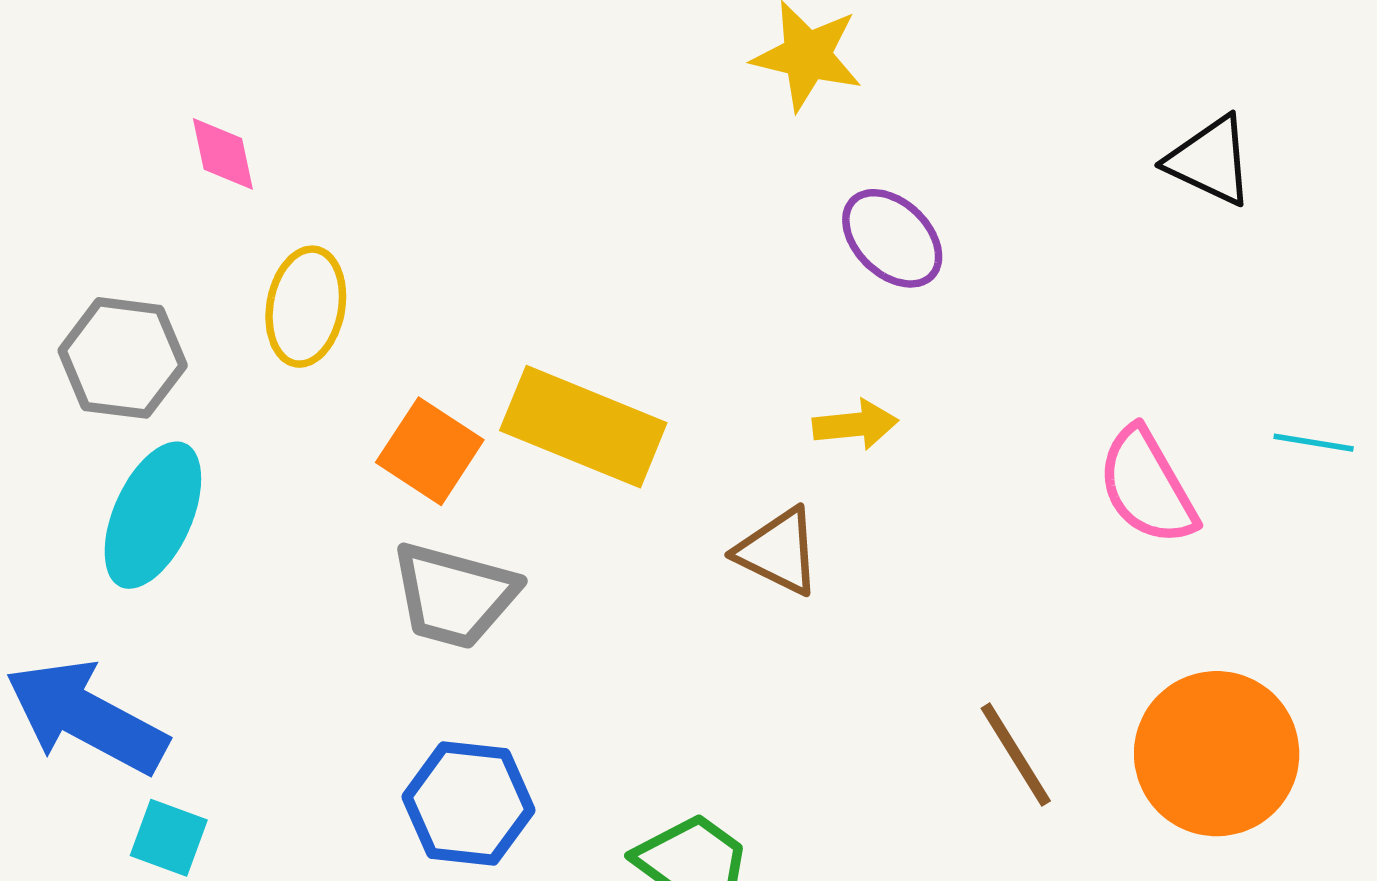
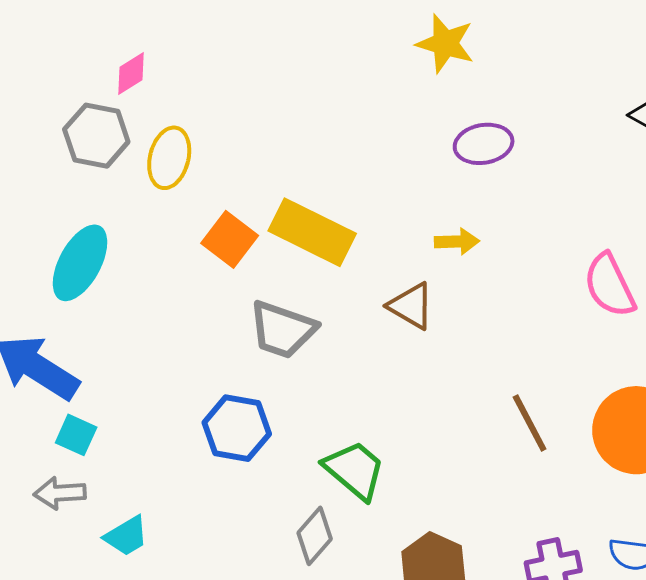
pink diamond: (223, 154) -> (131, 73), turned 66
purple ellipse: (892, 238) -> (484, 144), turned -58
gray hexagon: (123, 358) -> (96, 136), moved
gray trapezoid: (454, 595) -> (282, 330), moved

